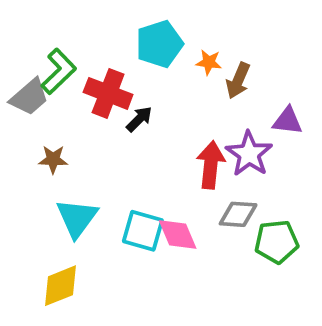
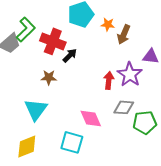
brown star: (53, 159) -> (49, 77), moved
red arrow: (211, 165) -> (109, 80), size x0.7
cyan square: (143, 231) -> (72, 142), moved

